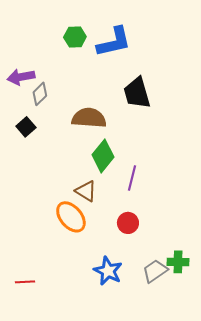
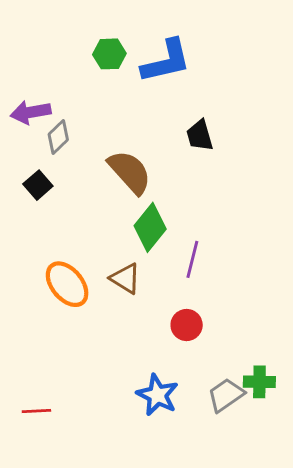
black trapezoid: (137, 93) -> (200, 136), size x0.7
brown semicircle: (89, 118) -> (130, 172), turned 44
orange ellipse: (71, 217) -> (67, 284), moved

